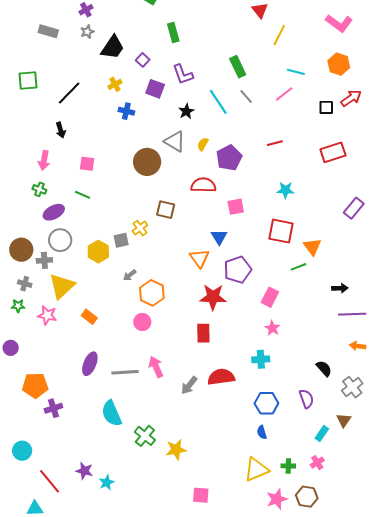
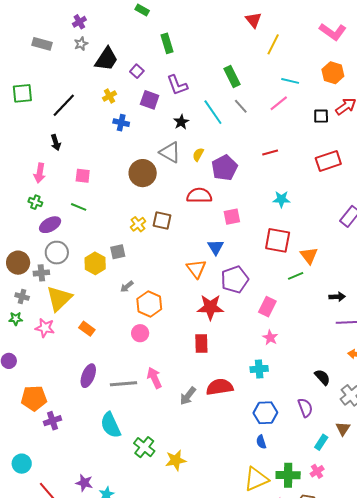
yellow cross: (140, 228) -> (138, 224), moved
green cross: (288, 466) -> (288, 475), size x1.6

